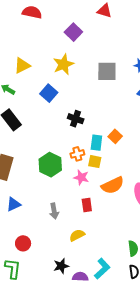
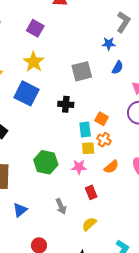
gray square: (107, 71) -> (82, 71), moved
blue square: (49, 93) -> (27, 93), size x1.4
black cross: (76, 119) -> (66, 104), moved
orange cross: (77, 154) -> (104, 140), moved, turned -32
orange semicircle: (113, 185) -> (111, 167), size x0.7

